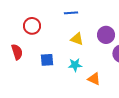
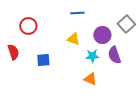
blue line: (71, 13) -> (77, 13), moved
cyan star: (75, 65) -> (92, 56), moved

